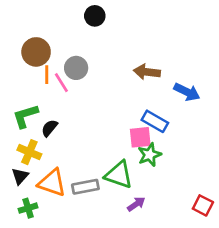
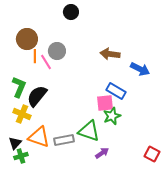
green L-shape: (25, 116) -> (19, 87), turned 130
black semicircle: (49, 128) -> (37, 96), size x1.6
black triangle: (20, 176) -> (15, 143), moved

